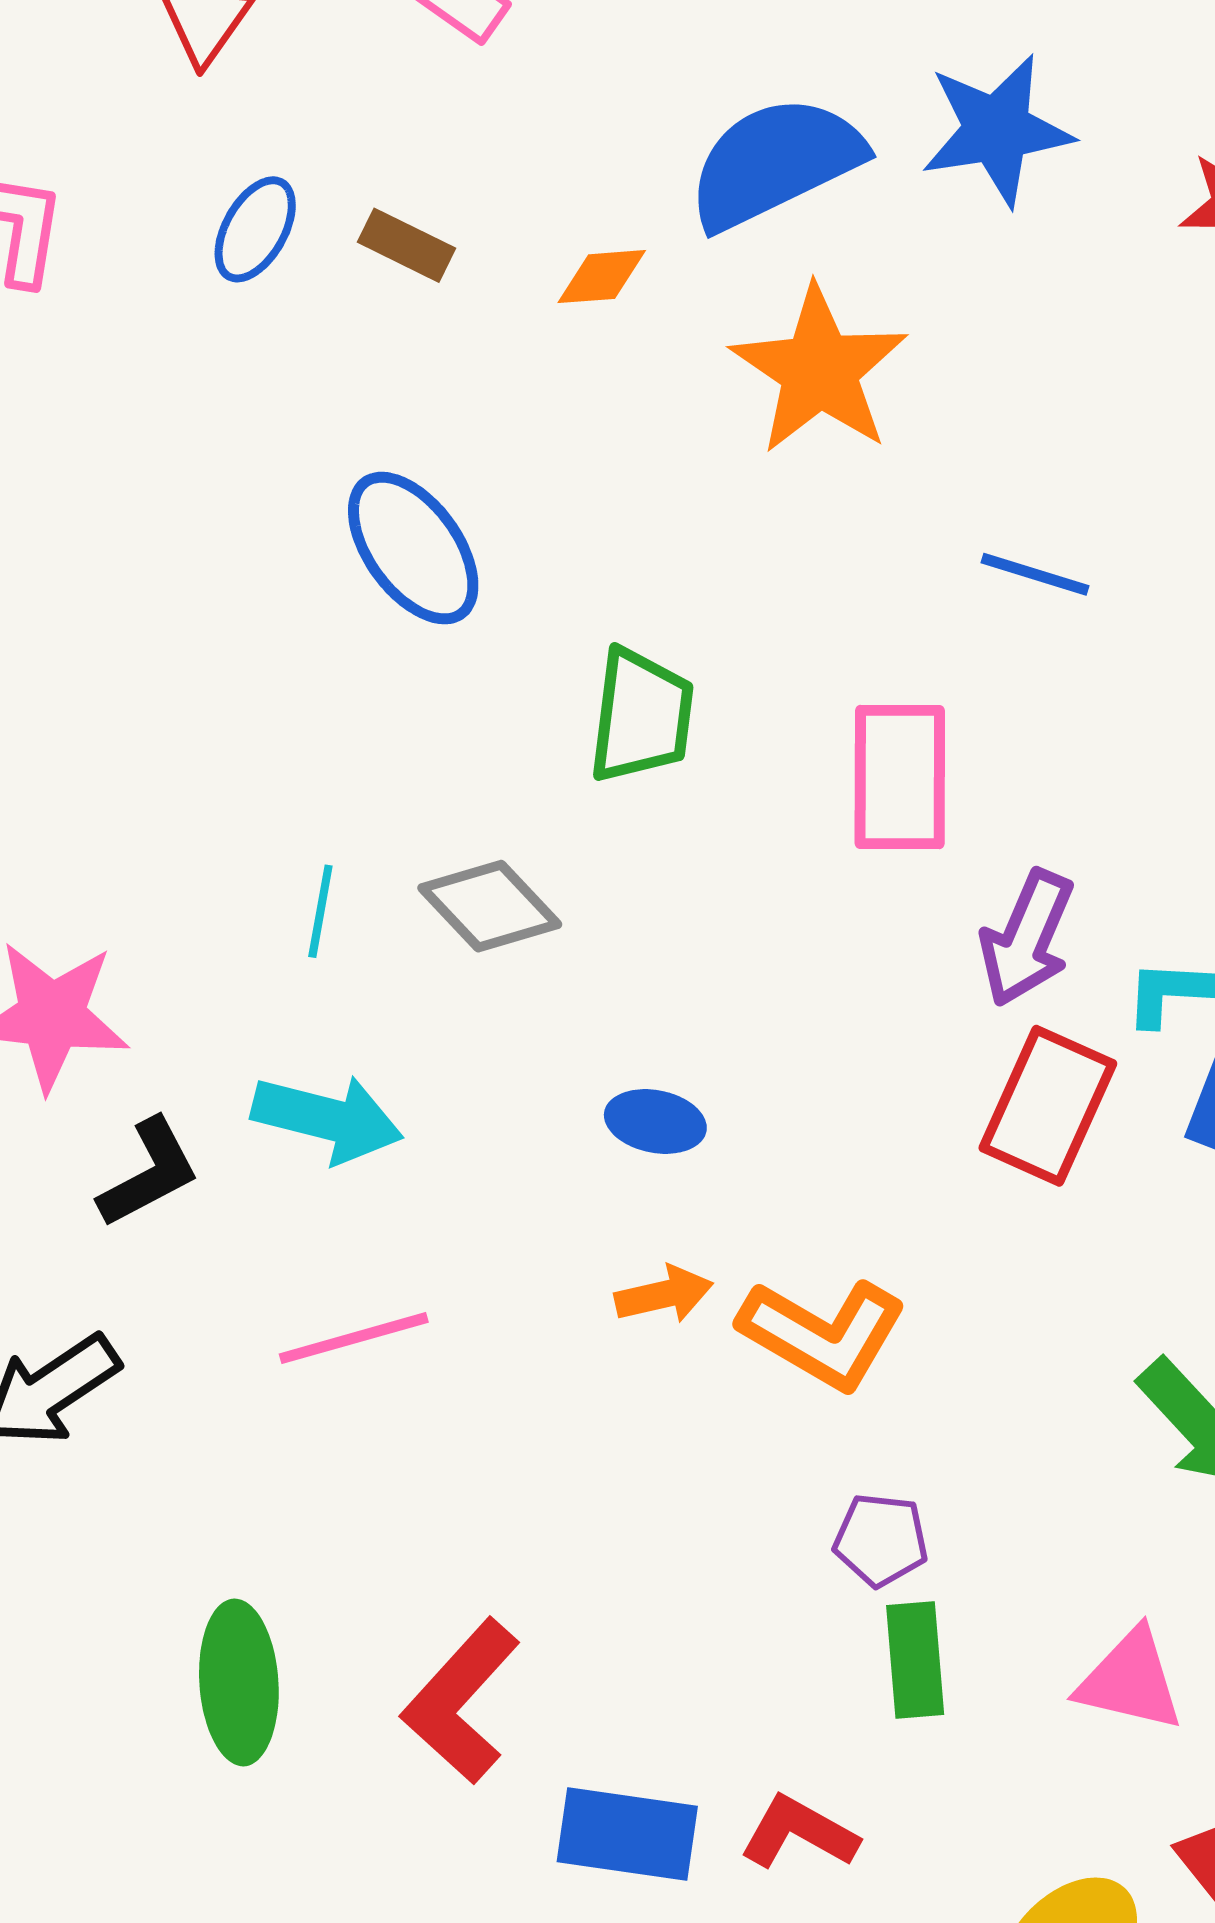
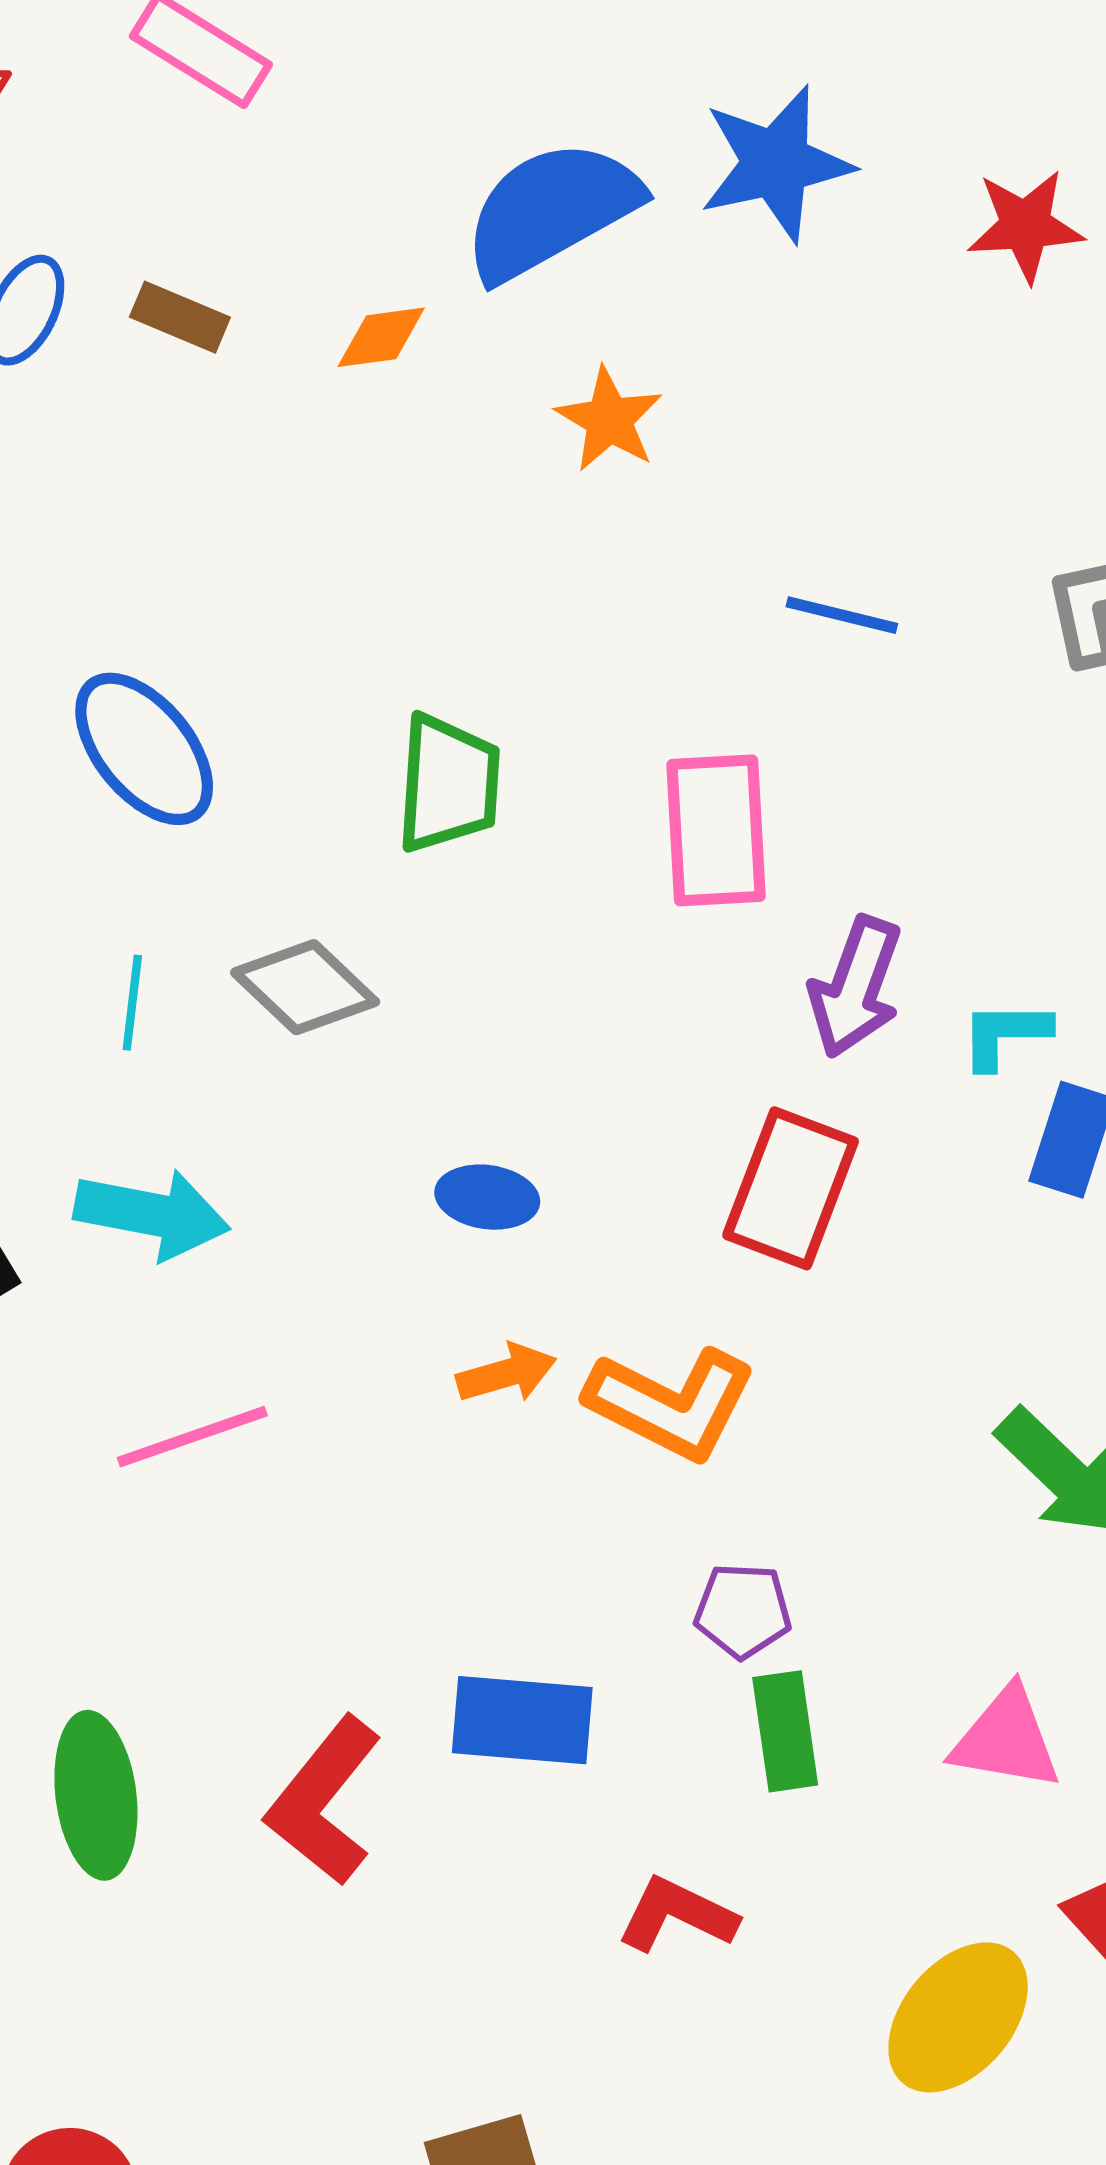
orange star: (819, 370) -> (609, 420), size x0.6
blue ellipse: (413, 548) -> (144, 749), moved
red rectangle: (1048, 1106) -> (791, 1188), moved
blue rectangle: (627, 1834) -> (522, 1720), moved

